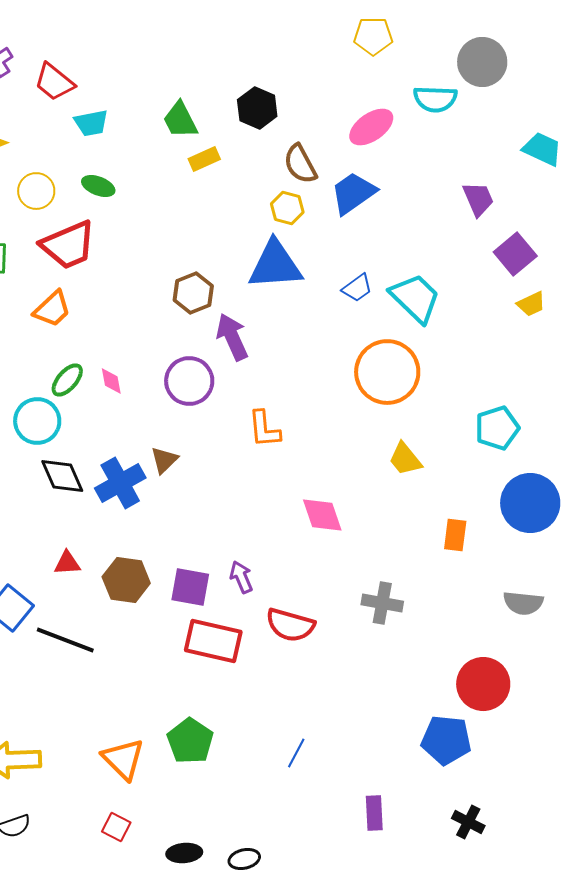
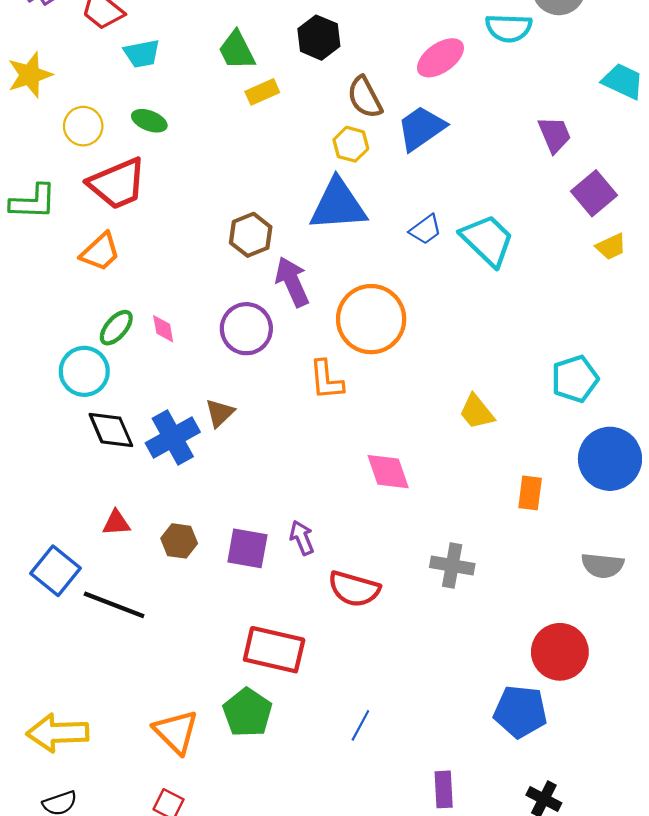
orange circle: (387, 372) -> (371, 319), moved
brown hexagon: (126, 580) -> (179, 541), size x0.7
red rectangle: (213, 641) -> (274, 650), moved

